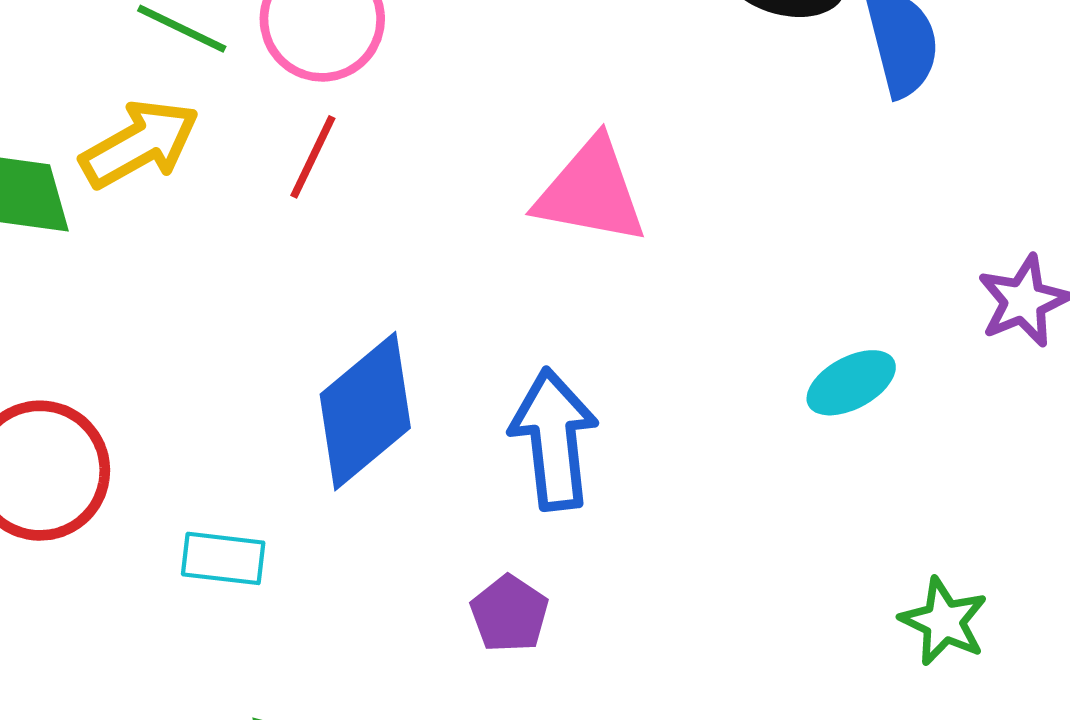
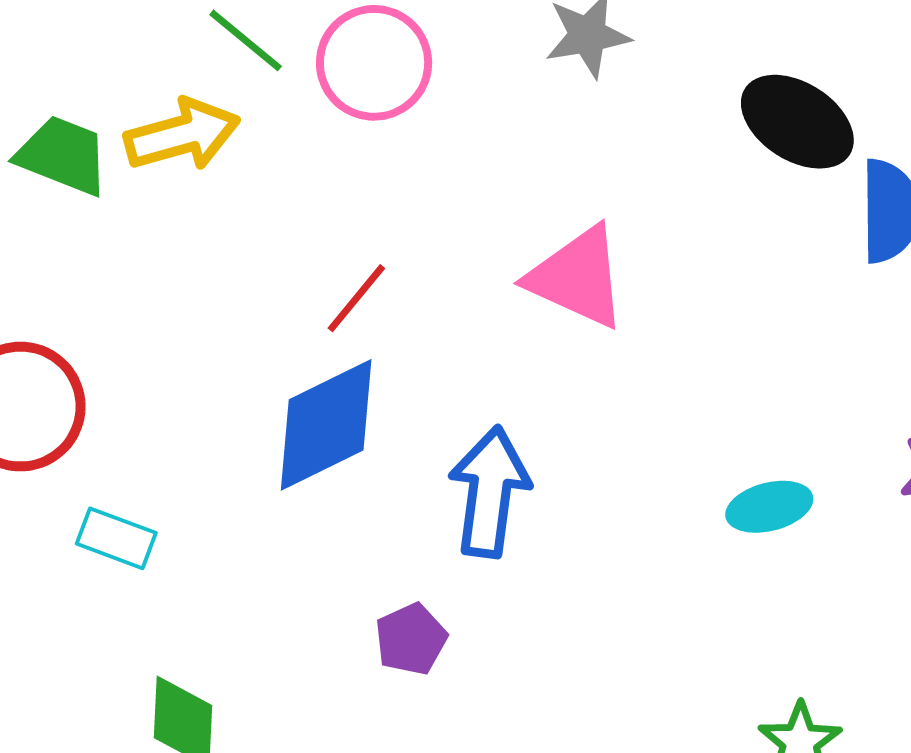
red line: (313, 157) -> (356, 298), moved
cyan rectangle: (223, 558) -> (116, 538), moved

